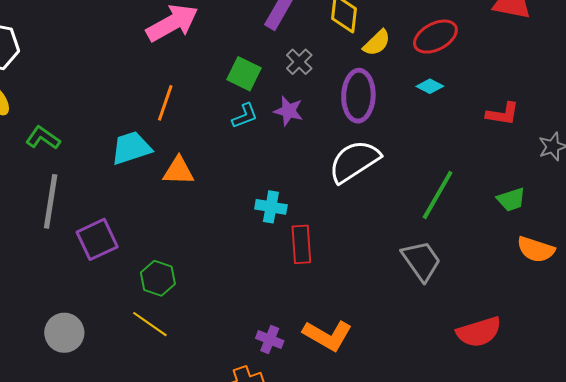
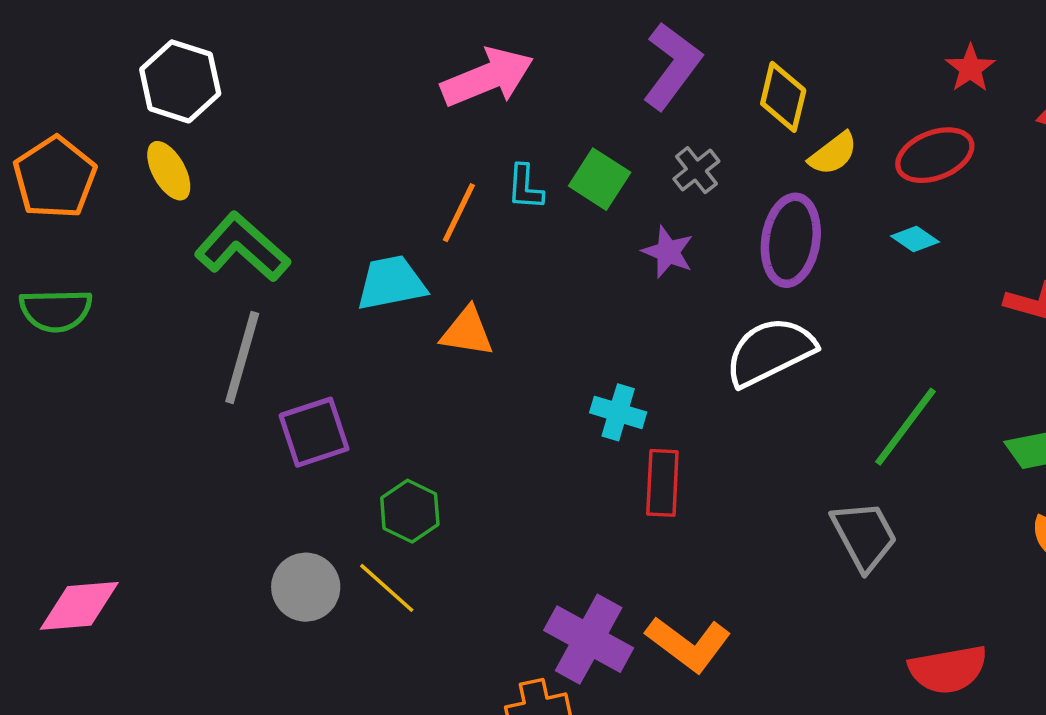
cyan L-shape: (245, 116) -> (525, 187), moved, turned 108
green L-shape: (43, 138) -> (242, 247), size x1.6
gray circle: (64, 333) -> (306, 587), moved
purple cross: (270, 339) -> (589, 639), size x1.8

